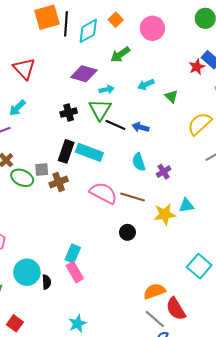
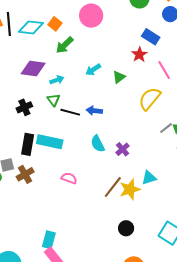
orange square: (116, 20) -> (55, 24), moved
cyan diamond: (88, 31) -> (31, 27), turned 45
red star: (197, 67) -> (139, 54), moved
green triangle: (171, 96) -> (119, 77), turned 48
green triangle: (100, 109) -> (53, 100), size x0.6
pink semicircle: (103, 193) -> (69, 178), size x0.6
brown line: (133, 197) -> (113, 187), moved, turned -60
black circle: (127, 232) -> (126, 228), moved

